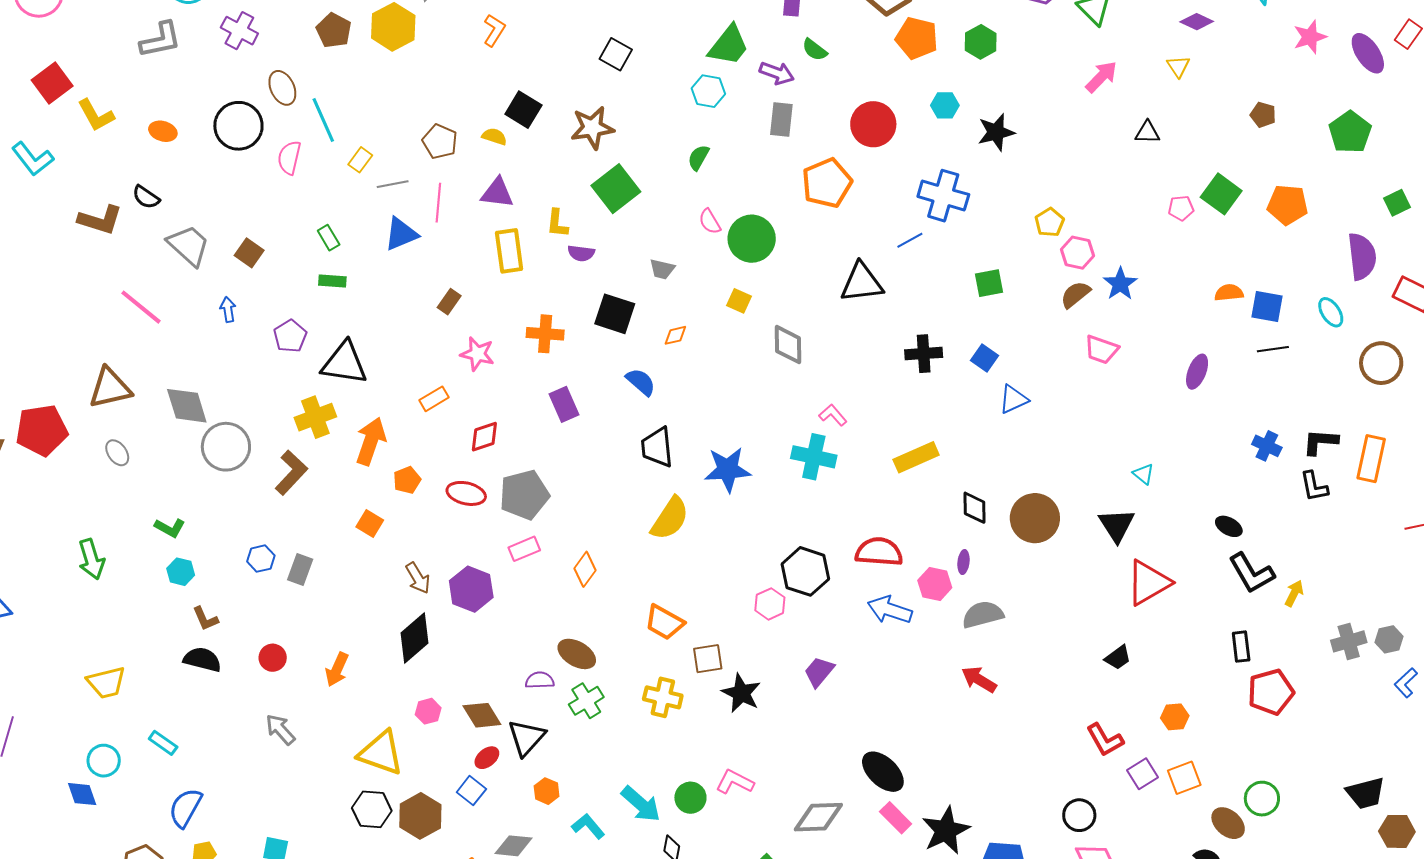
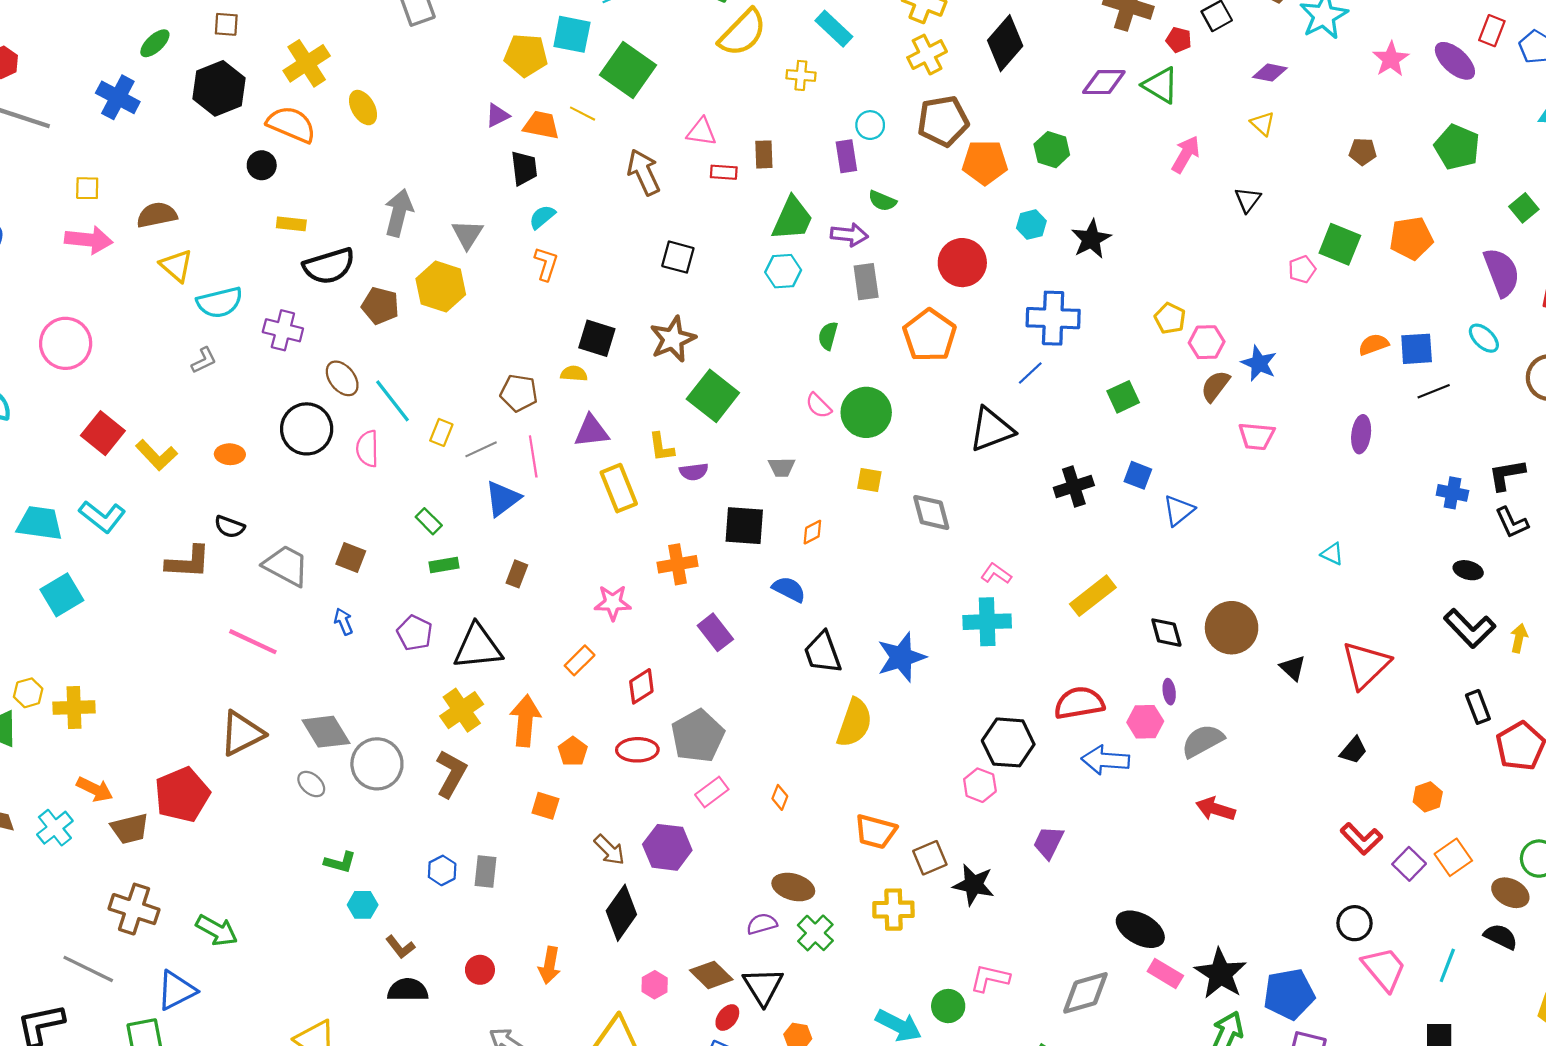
gray L-shape: (161, 40) -> (204, 360), size x0.6
black triangle: (1147, 132) -> (1248, 200), turned -40
green semicircle: (698, 158) -> (828, 336), moved
brown rectangle: (449, 302) -> (517, 574), moved
gray ellipse: (117, 453) -> (311, 784), moved
black triangle: (1117, 525) -> (1293, 668), moved, size x0.7
black ellipse: (1229, 526) -> (1468, 570), moved
green arrow: (91, 559) -> (217, 930), moved, turned -30
orange diamond: (585, 569) -> (780, 797), size x0.7

